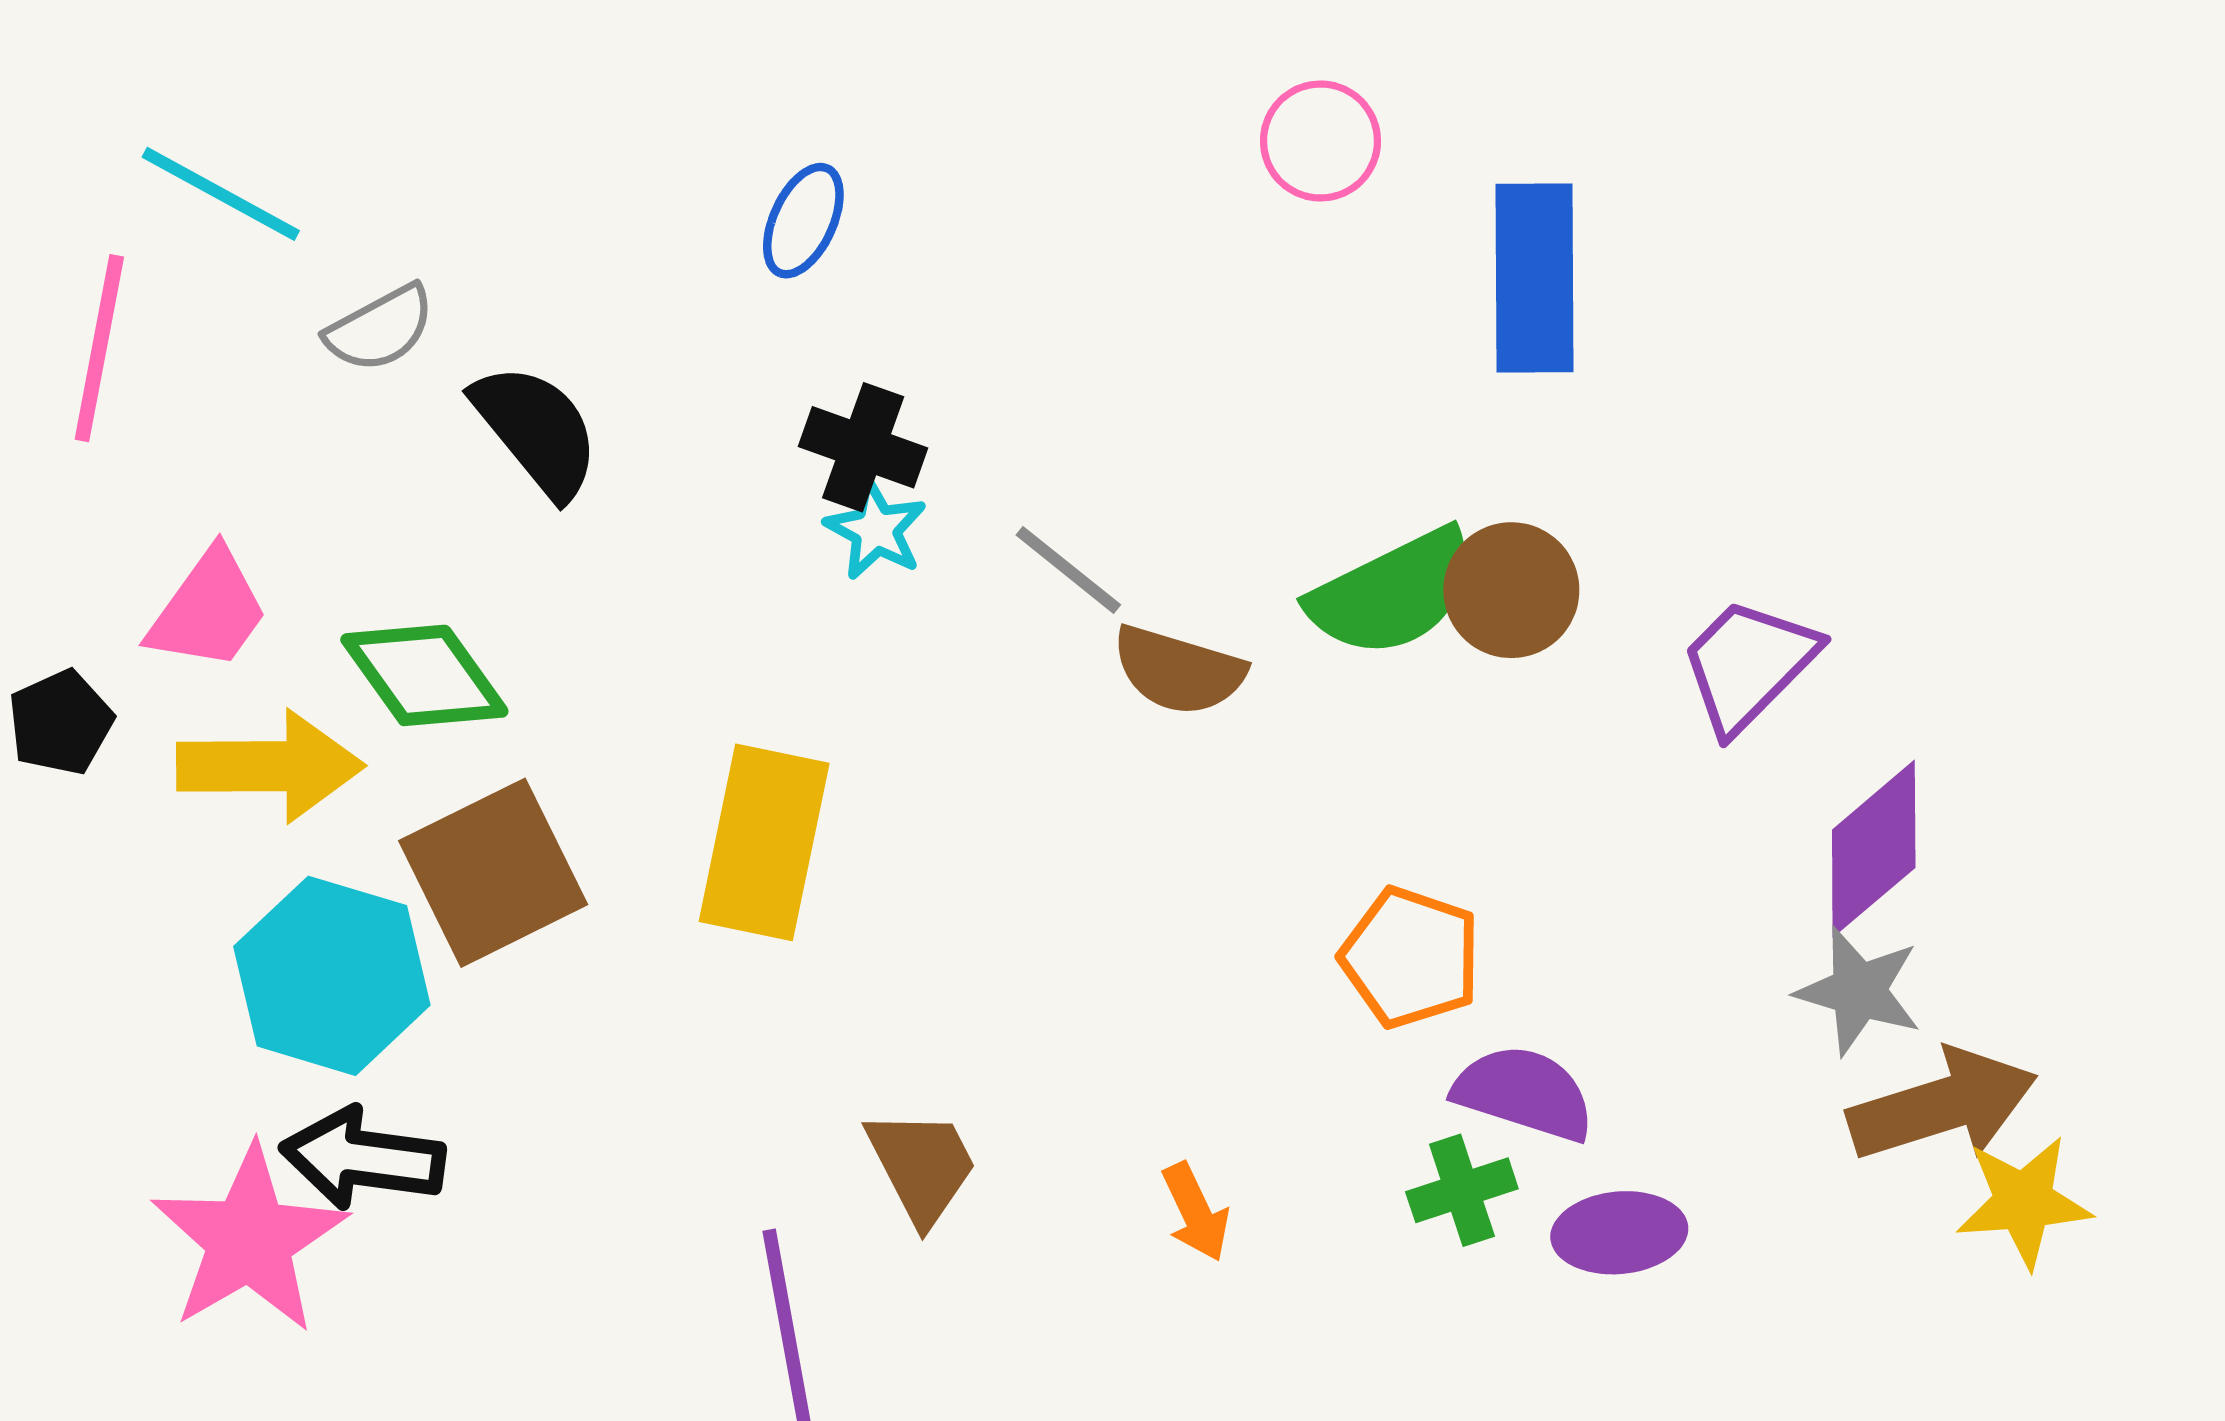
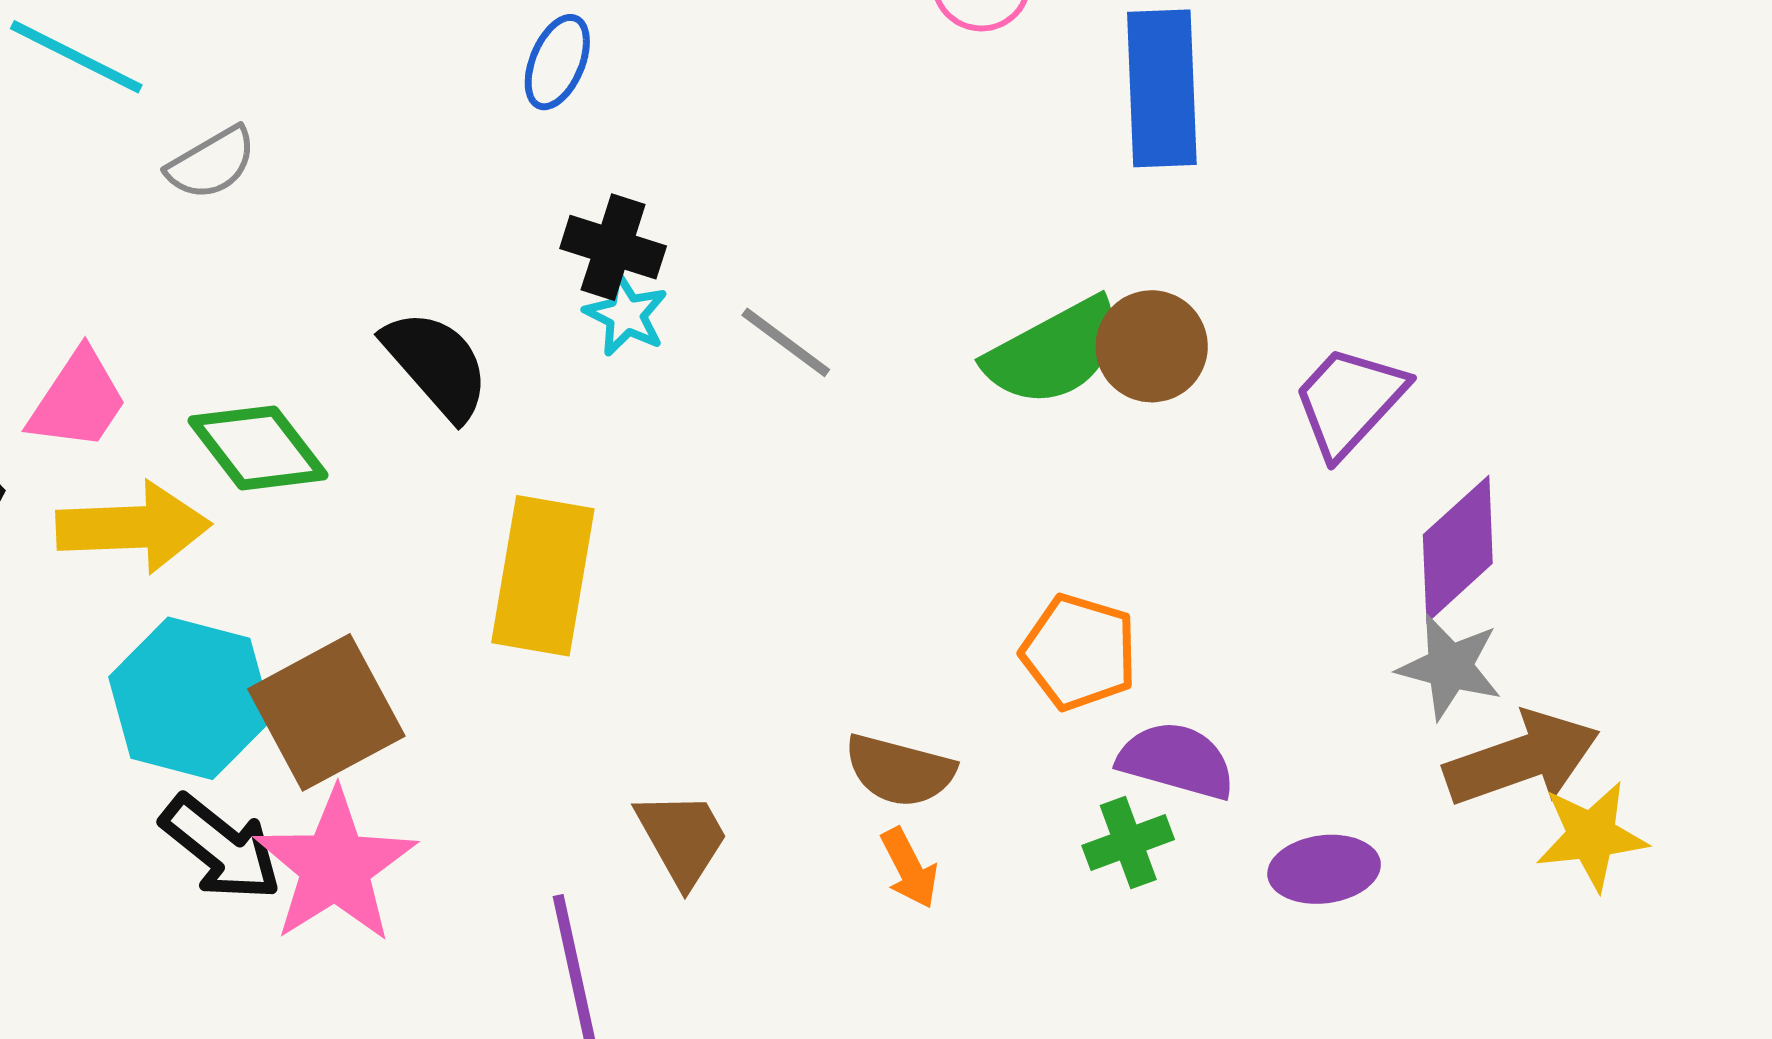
black semicircle: (536, 430) -> (437, 365), moved
brown semicircle: (1179, 670) -> (900, 771), moved
brown square: (493, 873) -> (326, 712), moved
black arrow: (363, 1158) -> (221, 848), turned -147
purple ellipse: (1619, 1233) -> (1324, 869), moved
pink star: (249, 1240) -> (335, 866), moved

